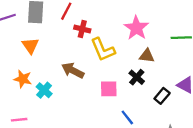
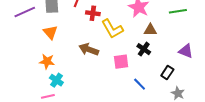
cyan cross: (44, 90) -> (56, 80), moved
black rectangle: (162, 96) -> (167, 73), moved

